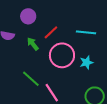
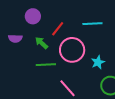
cyan star: (86, 62) -> (98, 62), moved
green line: (31, 79) -> (46, 65), moved, turned -36

